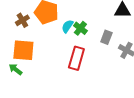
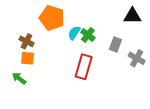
brown cross: (22, 20) -> (26, 41), moved, turned -32
orange square: (23, 50) -> (28, 58), size x0.6

